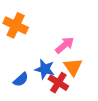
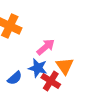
pink arrow: (65, 45) -> (46, 47), moved

